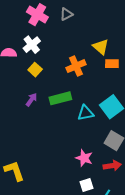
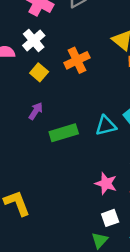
orange cross: (76, 66) -> (77, 60), moved
green rectangle: (60, 98) -> (64, 133), moved

